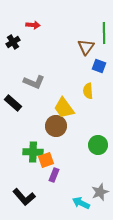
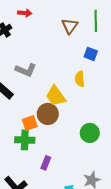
brown triangle: (86, 47) -> (70, 26), moved
orange square: (46, 160) -> (30, 123), moved

